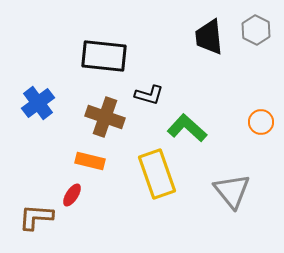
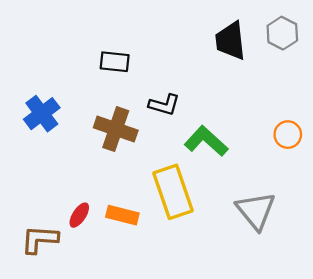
black rectangle: (104, 56) -> (115, 62), size x0.6
orange rectangle: (90, 161) -> (122, 215), moved

